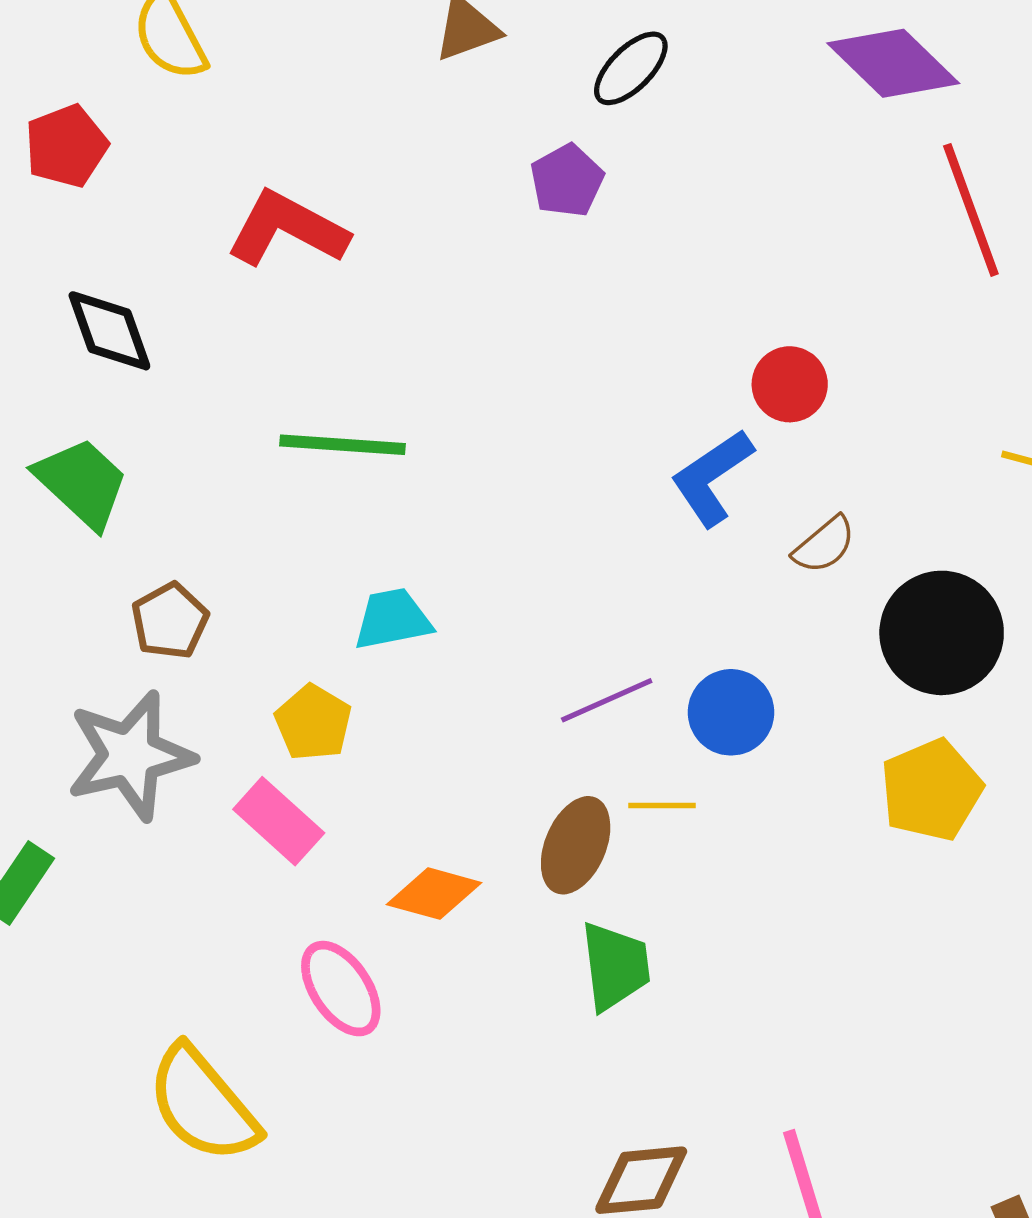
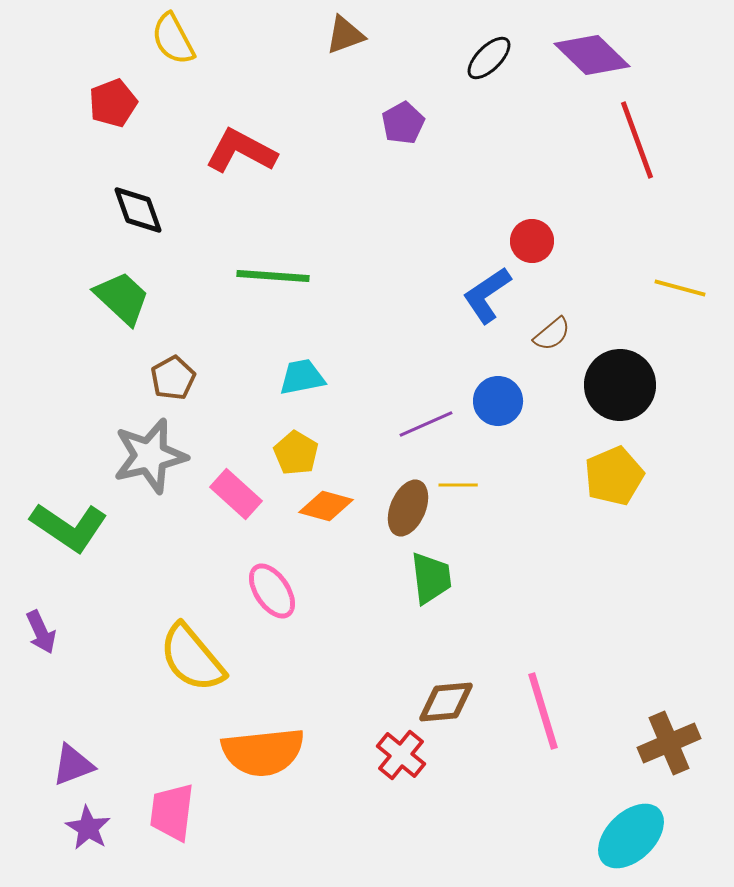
black ellipse: (631, 68) -> (489, 58), moved
blue circle: (731, 712) -> (498, 401), moved
yellow pentagon: (313, 723) -> (296, 453), moved
orange diamond: (434, 894) -> (326, 506), moved

